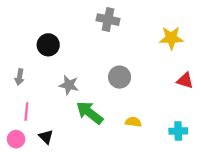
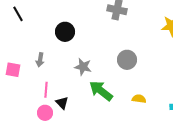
black triangle: (46, 137) -> (62, 103), moved
pink circle: (16, 139) -> (45, 113), moved

